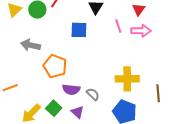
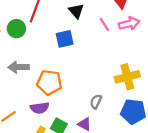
purple semicircle: (71, 89) -> (40, 108), moved
gray semicircle: (93, 94) -> (96, 102), turned -96

